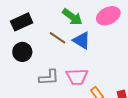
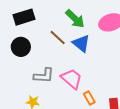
pink trapezoid: (77, 77) -> (72, 79), turned -145

